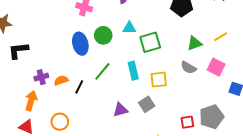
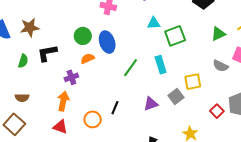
green circle: (103, 35) -> (83, 36), moved
gray semicircle: (188, 68) -> (221, 66), moved
orange semicircle: (61, 80) -> (88, 58), moved
yellow square: (159, 80) -> (193, 82), moved
black line: (79, 87) -> (115, 108), moved
red square: (187, 122) -> (217, 111), turned -32

